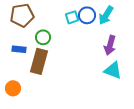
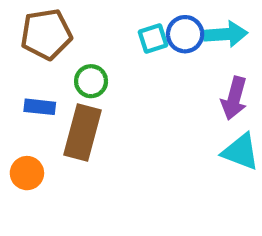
cyan arrow: (106, 15) -> (226, 34), turned -126
orange circle: (13, 88) -> (27, 173), moved

